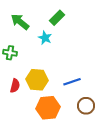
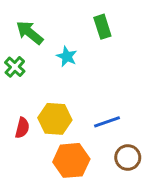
green rectangle: (57, 18) -> (102, 27), moved, turned -63
green cross: (10, 53) -> (15, 67), moved, turned 32

